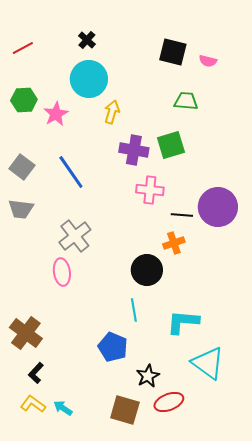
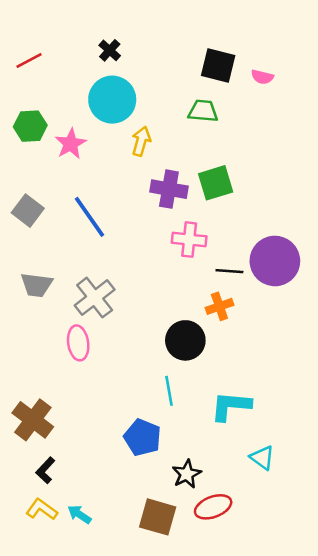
green trapezoid: (186, 101) -> (203, 111), moved
gray trapezoid: (21, 209) -> (37, 285), moved
cyan triangle: (208, 363) -> (262, 458), size x0.6

